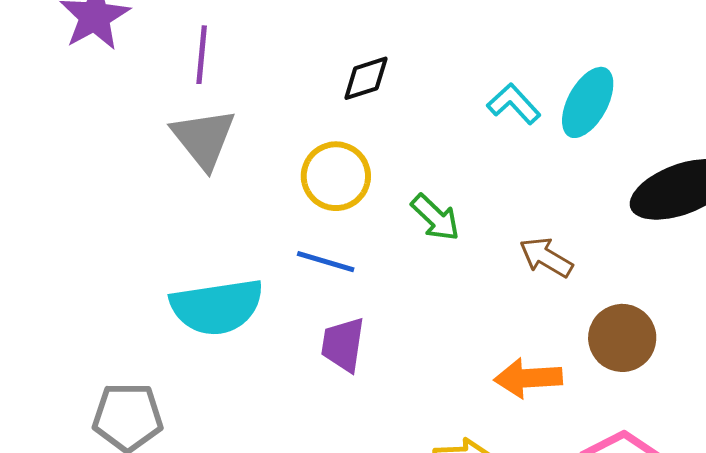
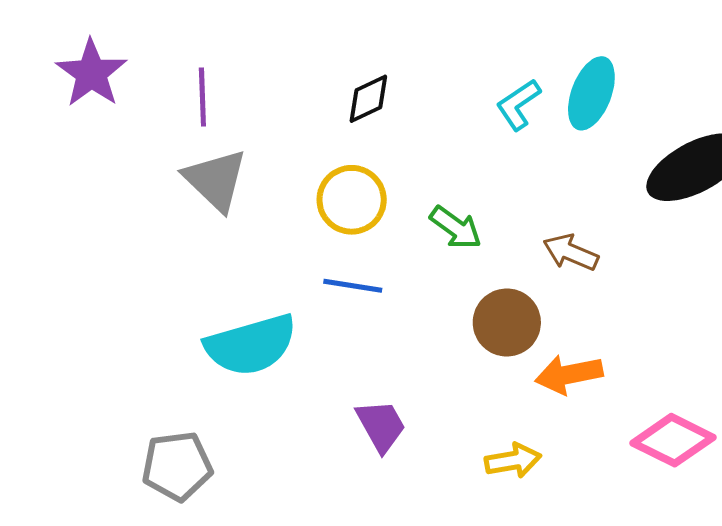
cyan L-shape: (514, 104) -> (518, 104), turned -74
brown circle: (622, 338) -> (507, 322), moved
purple trapezoid: (343, 345) -> (381, 426), moved, turned 150

